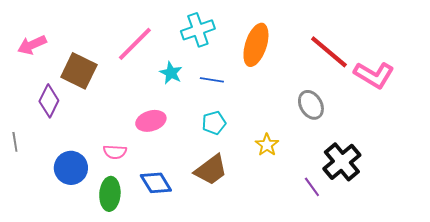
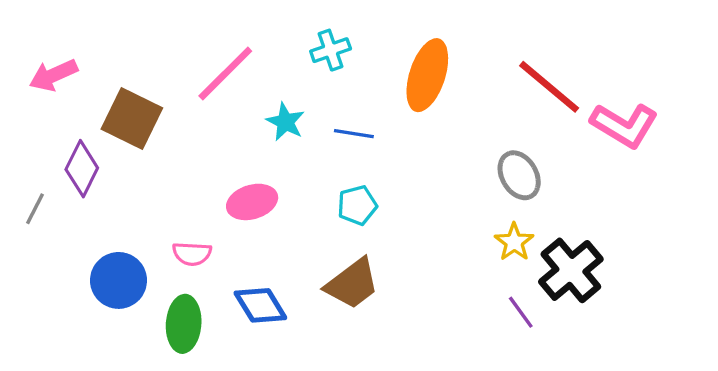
cyan cross: (198, 30) -> (331, 50), size x0.7
gray line: (15, 142) -> (35, 209), moved, turned 36
yellow star: (267, 145) -> (514, 242), moved

